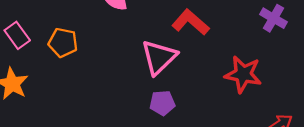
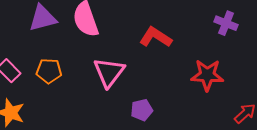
pink triangle: (159, 57) -> (109, 72), moved

